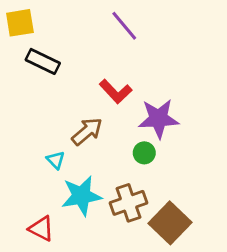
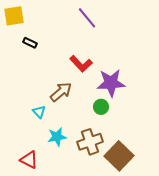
black rectangle: (43, 61) -> (30, 43), size x0.6
cyan star: (81, 196) -> (57, 137), size x0.7

